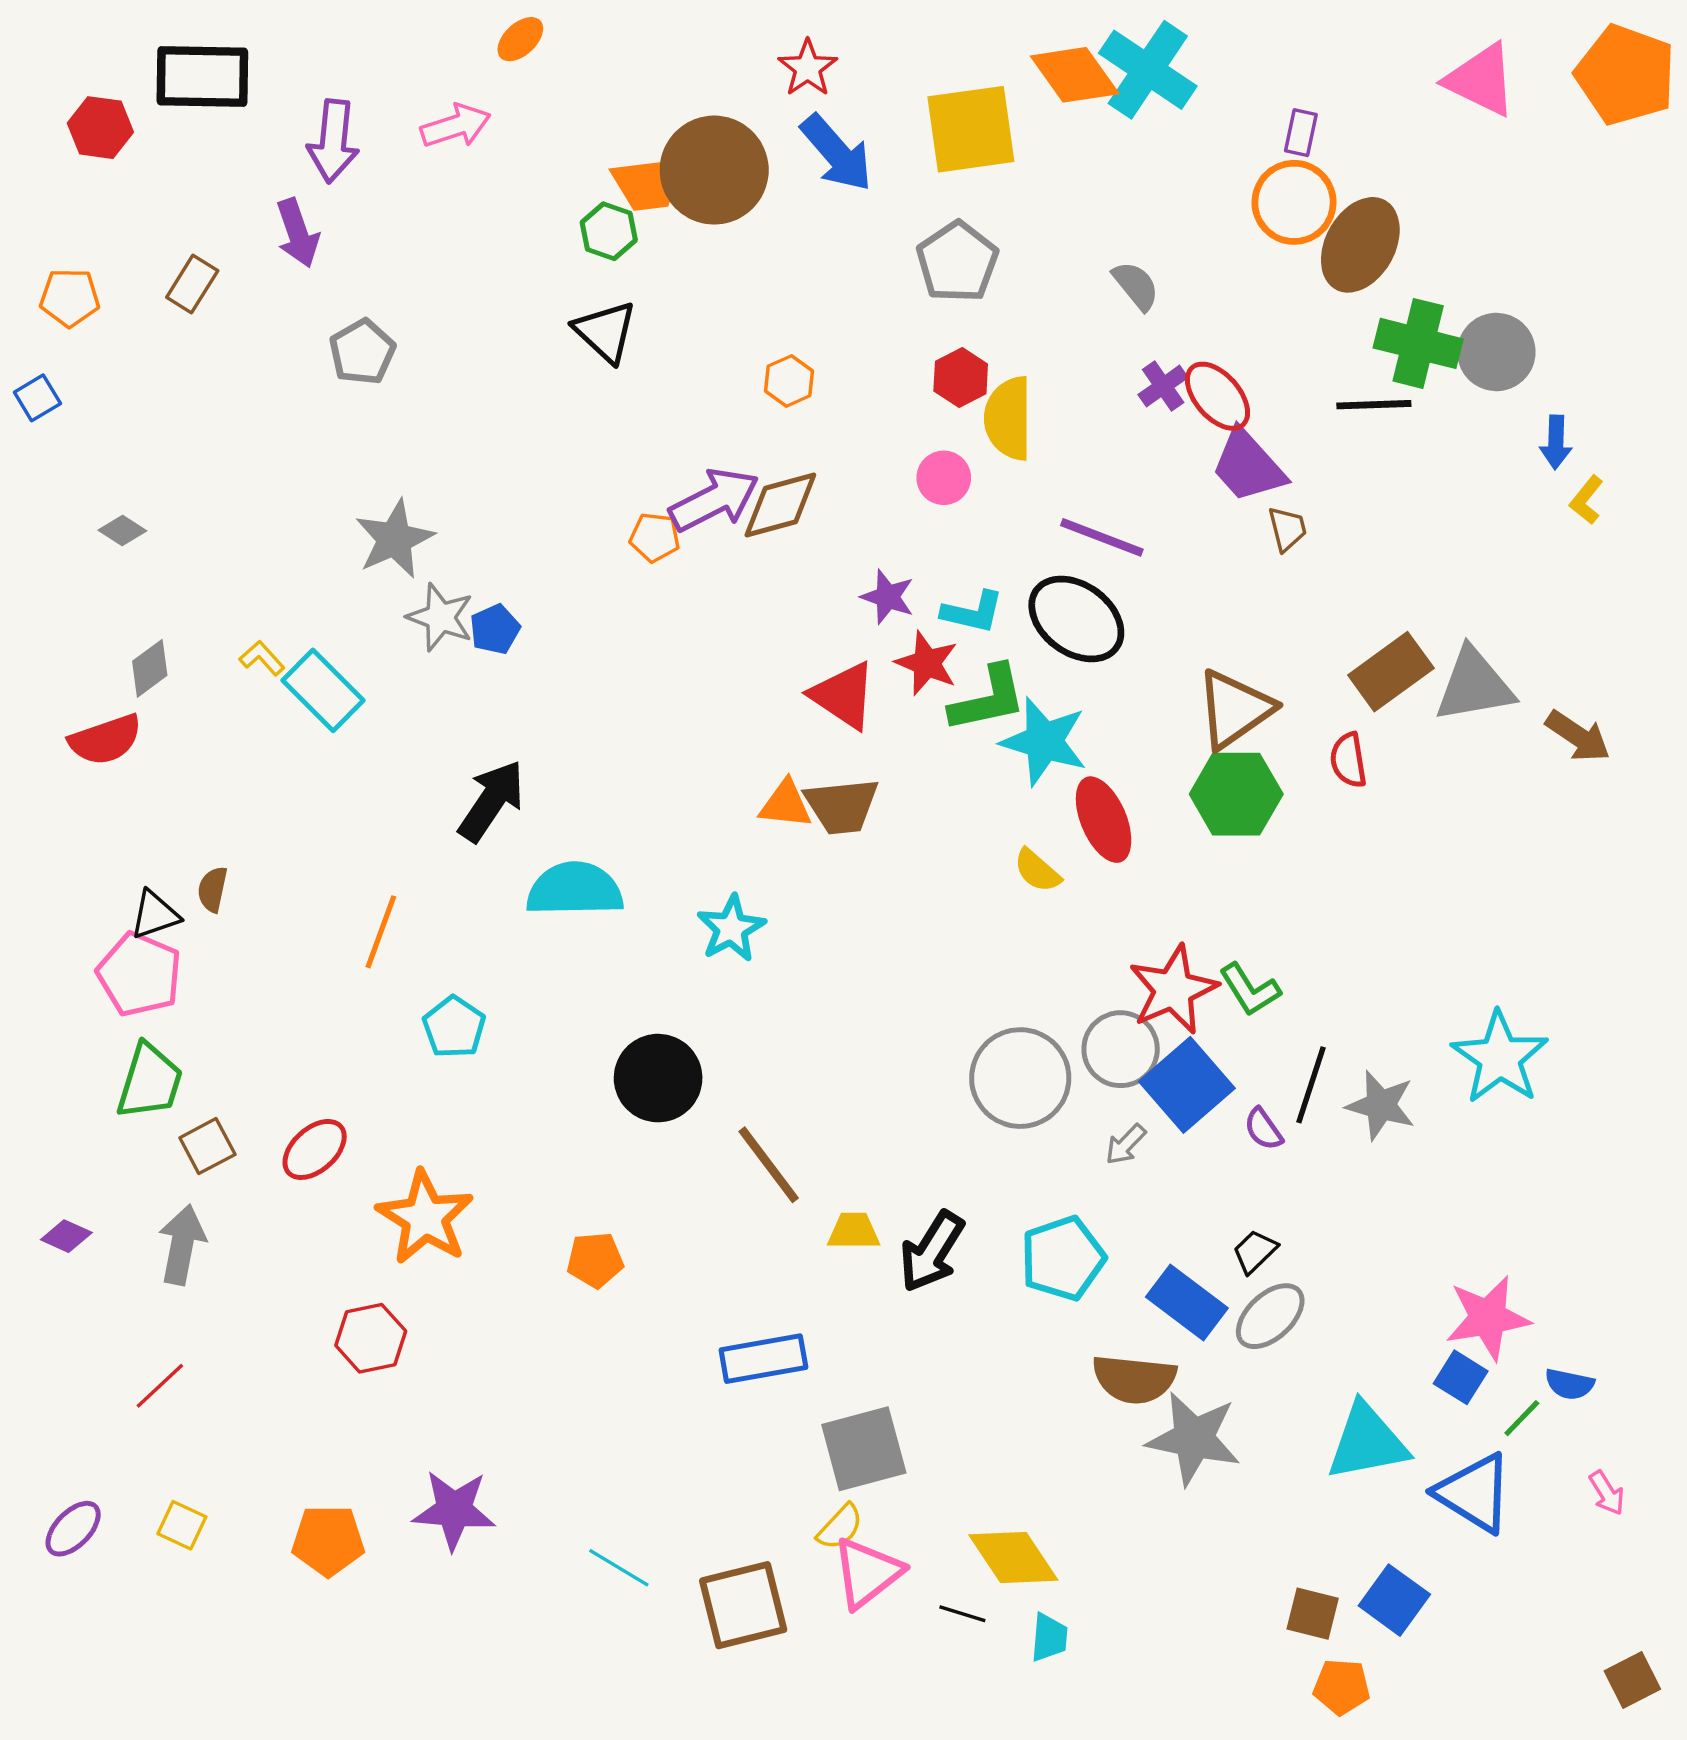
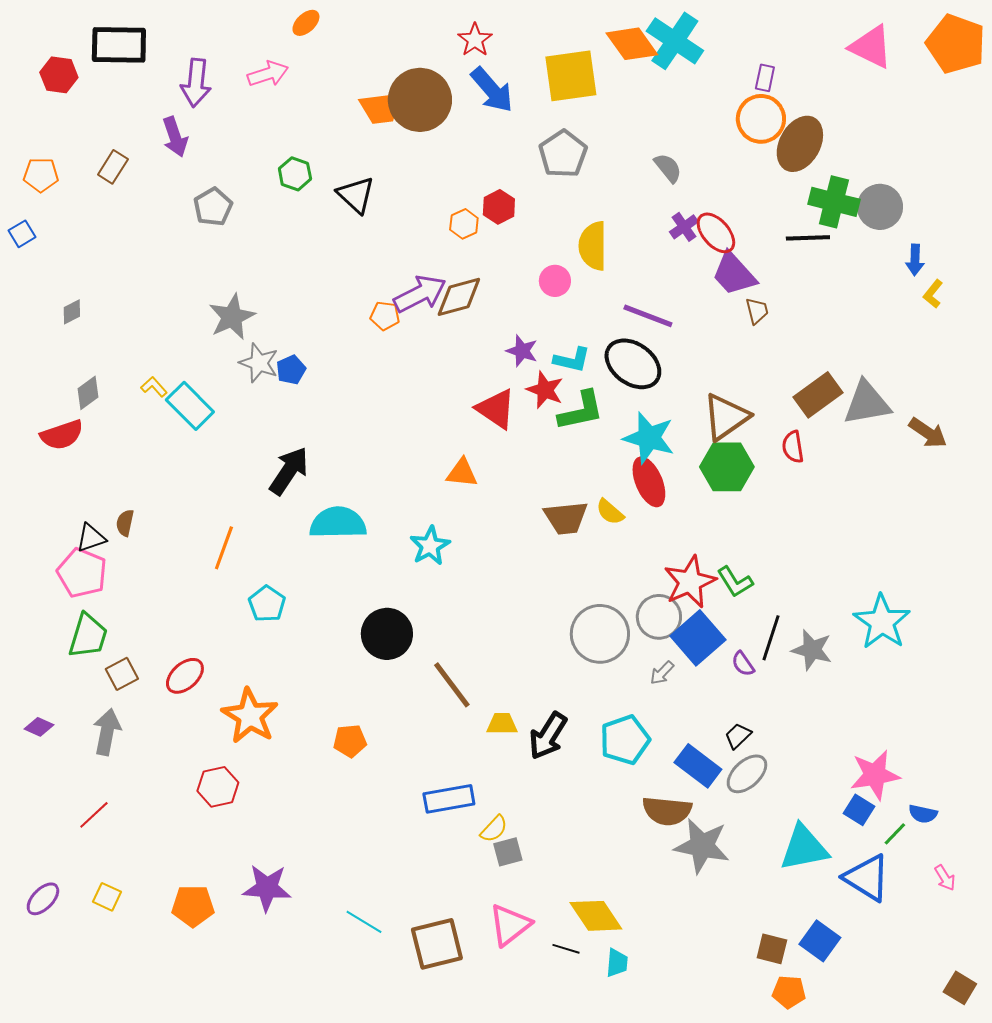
green hexagon: (609, 231) -> (295, 174), moved
red hexagon: (961, 377) -> (499, 207), moved
gray diamond: (122, 531) -> (72, 312), turned -60
cyan star: (1044, 741) -> (649, 438), moved
brown trapezoid: (842, 806) -> (566, 518), moved
gray square: (864, 1449) -> (508, 852), size x0.6
yellow semicircle: (840, 1527) -> (494, 829), moved
brown square: (1632, 1680) -> (960, 988), turned -32

